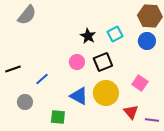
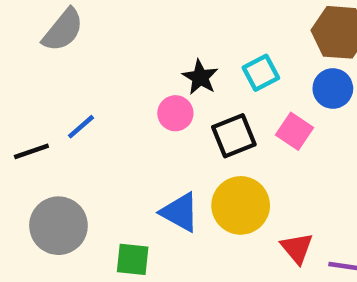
pink circle: (77, 62) -> (175, 113), moved
blue line: (42, 79) -> (81, 127), moved
pink square: (140, 83) -> (295, 131), moved
gray circle: (25, 102) -> (58, 226), size x1.6

